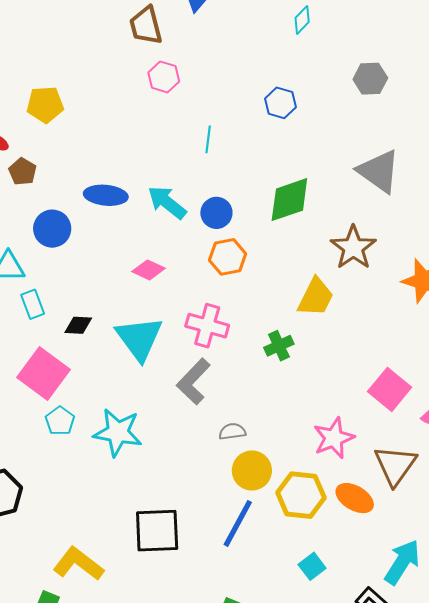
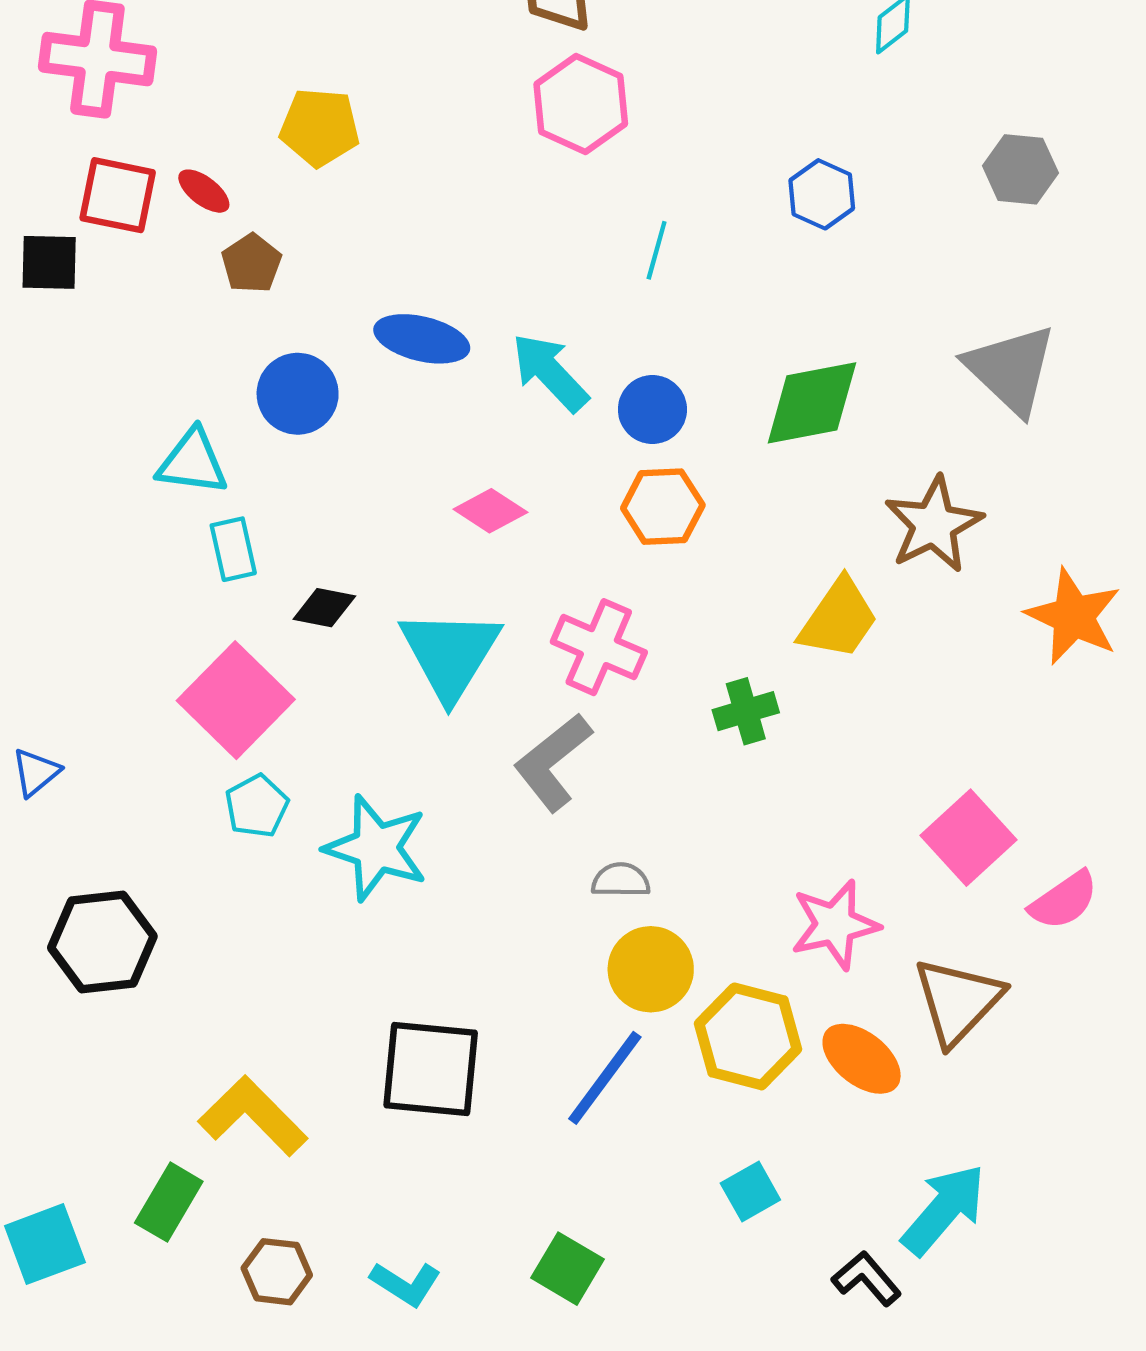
pink hexagon: (164, 77) -> (581, 104), size x1.4

